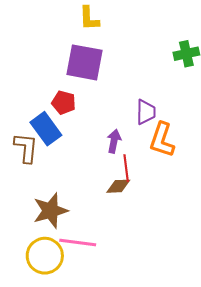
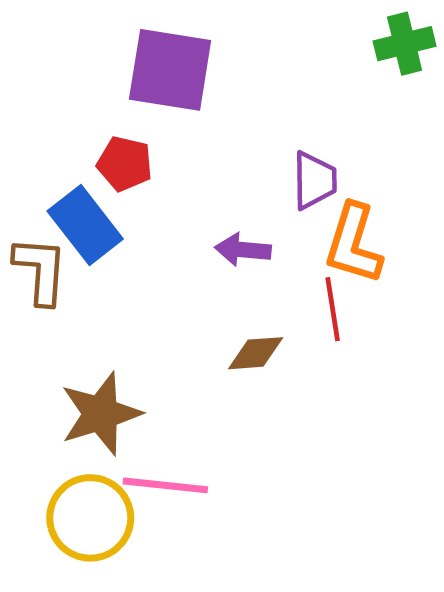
purple arrow: (114, 141) -> (243, 250), turned -95
red line: (126, 168) -> (333, 309), moved

